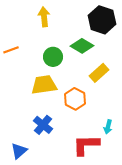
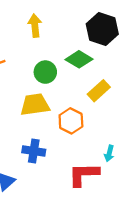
blue cross: (43, 125) -> (34, 151), turned -30

